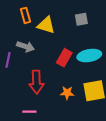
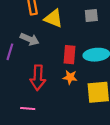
red rectangle: (64, 58) -> (70, 55), turned -30
orange star: (67, 93) -> (70, 77), moved

